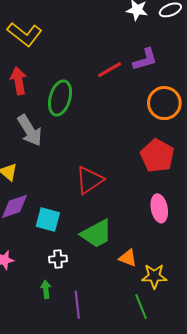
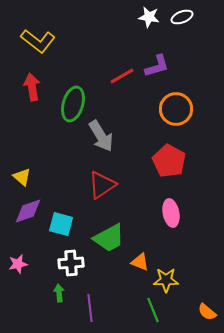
gray arrow: (30, 130) -> (101, 136), moved
white cross: (58, 259) -> (71, 263), size x1.4

